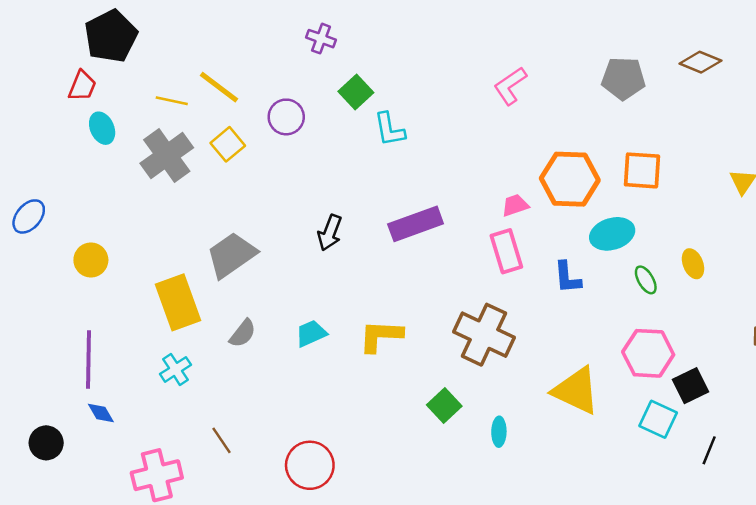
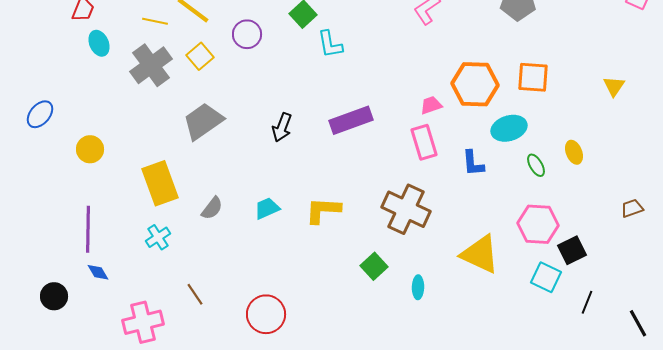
gray trapezoid: (231, 255) -> (203, 121), moved

